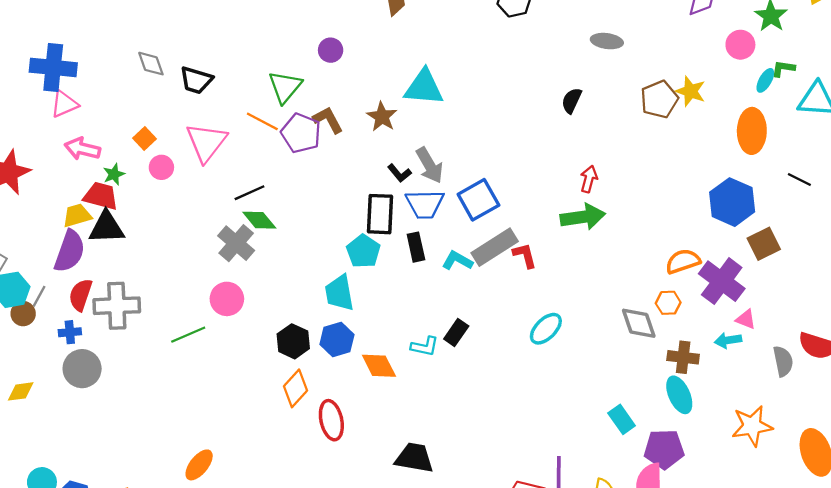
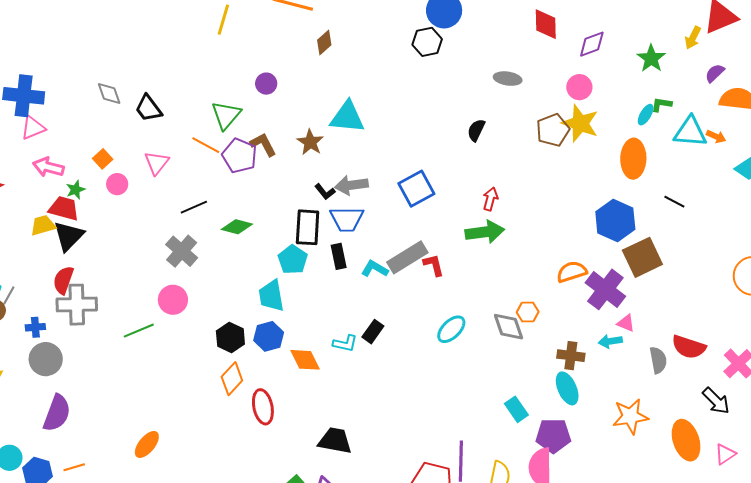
pink circle: (740, 45) -> (579, 87), moved
black trapezoid: (196, 80) -> (148, 108), turned 36
yellow star: (691, 91) -> (580, 123), size x1.4
pink triangle: (206, 142) -> (157, 163), size x0.7
gray arrow: (429, 165) -> (351, 185), turned 112
blue square: (478, 200) -> (416, 189), moved
green diamond: (259, 220) -> (237, 227), moved, turned -36
black triangle: (107, 227) -> (69, 236), turned -44
brown square: (764, 244) -> (642, 257), size x1.4
purple semicircle: (70, 251) -> (57, 413), moved
red semicircle: (81, 295) -> (63, 280), moved
orange hexagon: (668, 303) -> (528, 312), moved
gray diamond: (639, 323) -> (508, 327), moved

